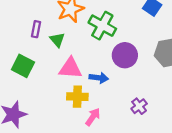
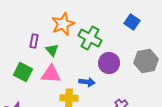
pink triangle: (70, 68) -> (51, 74), moved

